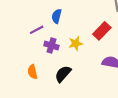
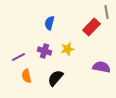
purple line: (37, 30) -> (18, 57), moved
red rectangle: (102, 31) -> (91, 27), moved

